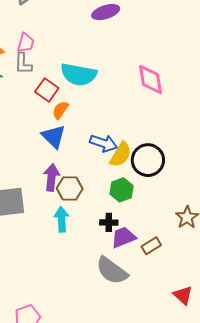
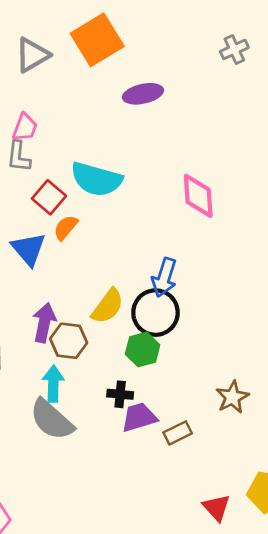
blue triangle: (54, 136) -> (29, 249), moved
blue arrow: (103, 143) -> (164, 277), moved, turned 84
yellow semicircle: (121, 155) -> (108, 306), moved
black circle: (148, 160) -> (155, 313), moved
gray semicircle: (112, 271) -> (52, 420), moved

